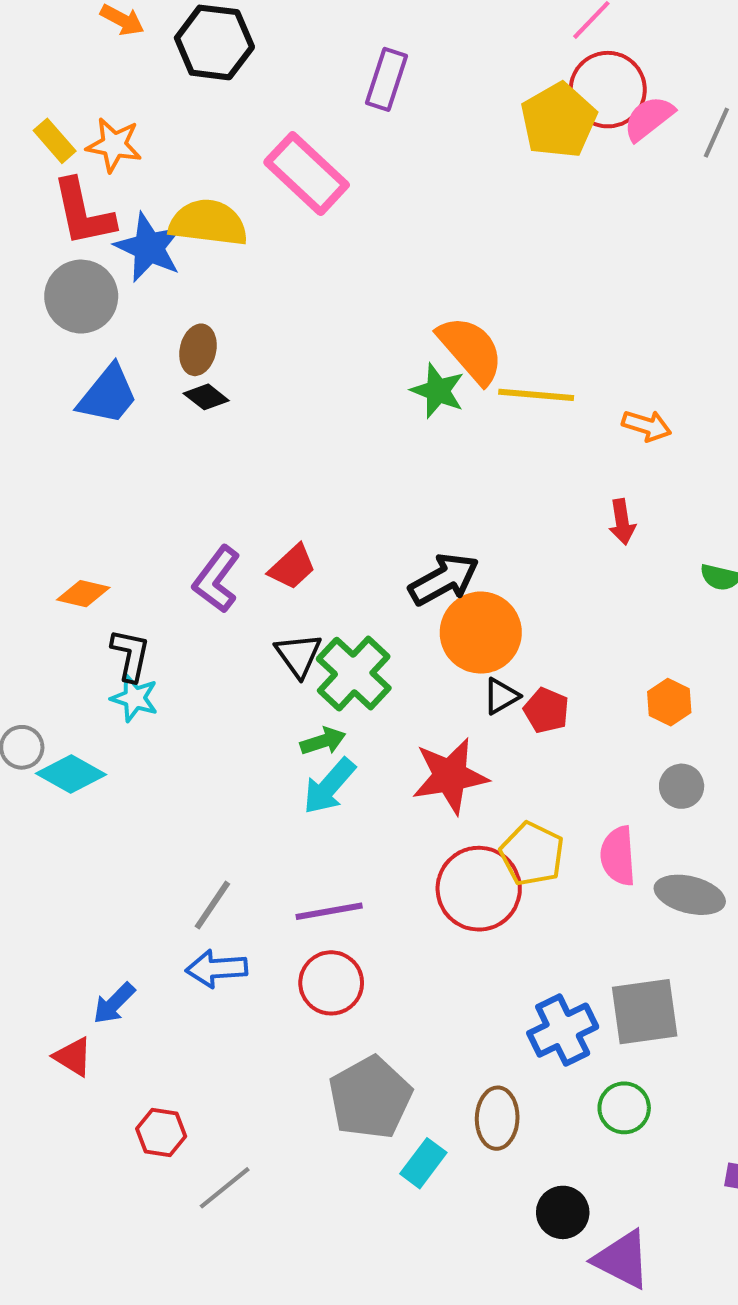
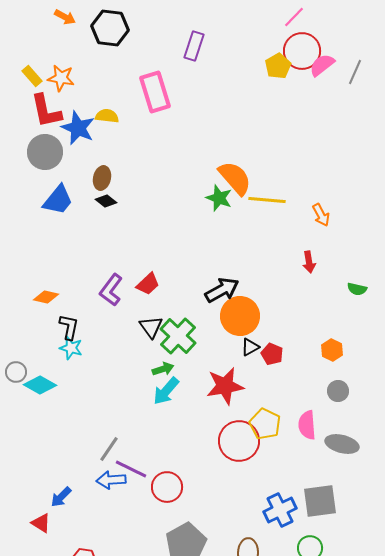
yellow pentagon: (559, 120) -> (278, 66), size x0.7
pink rectangle: (307, 174) -> (155, 92), turned 30
yellow semicircle: (208, 223) -> (107, 116), size x0.6
orange arrow: (647, 426) -> (321, 215), turned 45
purple line: (329, 911) -> (131, 469), moved, turned 36

